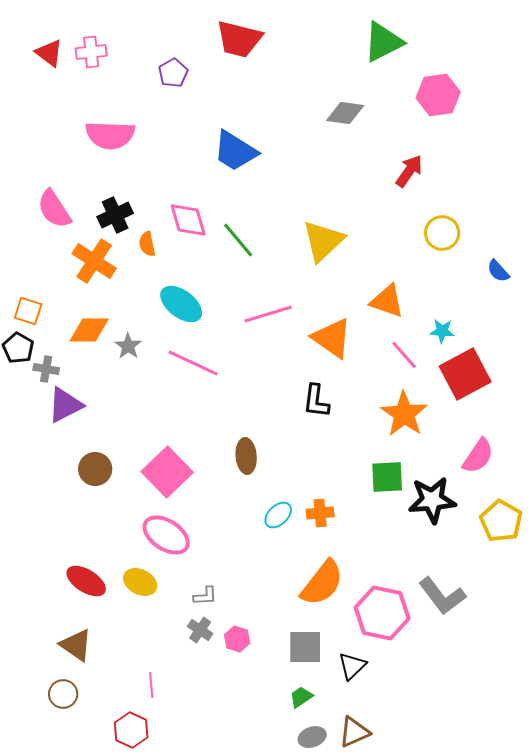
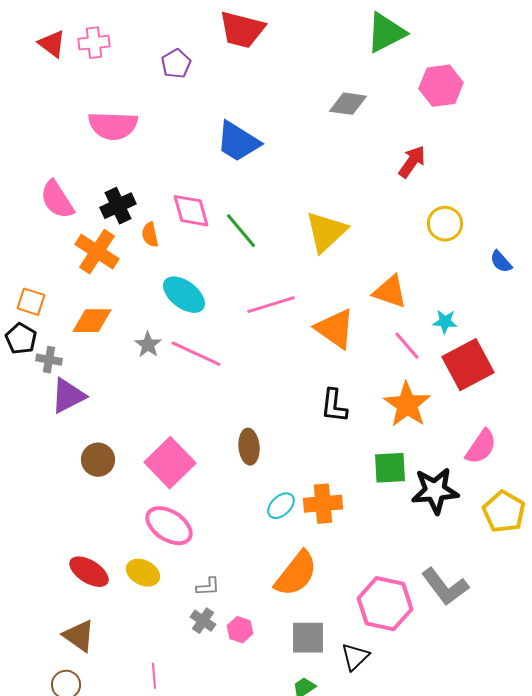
gray star: (128, 346) -> (148, 345), moved
black L-shape: (316, 401) -> (334, 406), moved
orange cross: (320, 513) -> (323, 504), size x1.4
orange semicircle: (322, 583) -> (296, 574), moved

